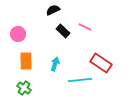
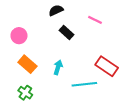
pink line: (85, 27) -> (95, 20), moved
orange rectangle: (26, 61) -> (27, 64), turned -48

